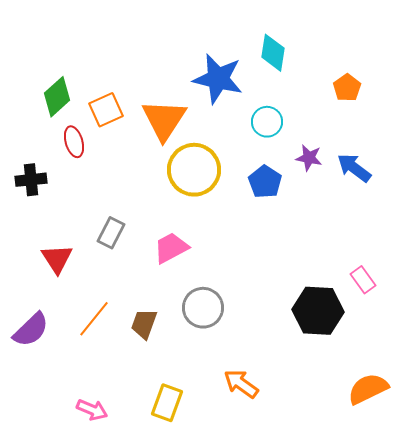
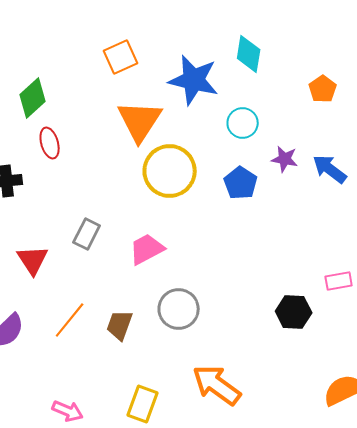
orange square: (106, 110) -> (121, 57), moved
pink rectangle: (363, 280) -> (339, 281), turned -64
black hexagon: (318, 311) -> (294, 312), size x0.7
orange arrow: (241, 384) -> (217, 385), size x1.4

